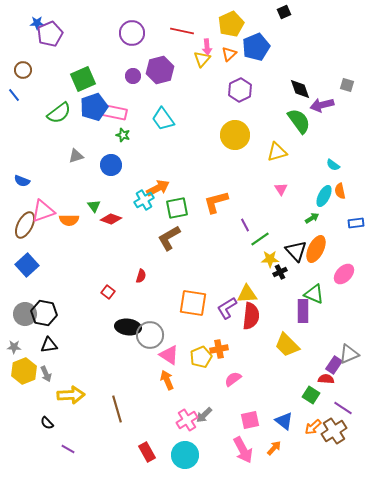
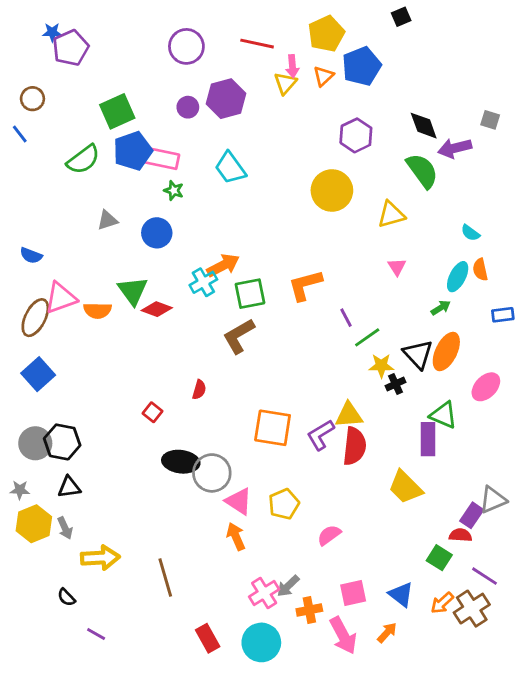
purple hexagon: (240, 90) -> (356, 135), moved
green triangle: (94, 206) -> (133, 291), size x1.6
orange cross: (219, 349) -> (309, 610), moved

